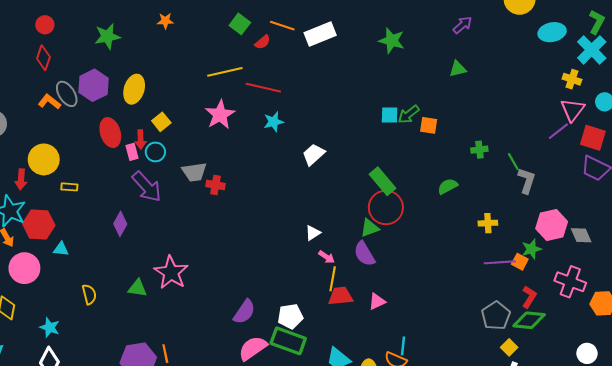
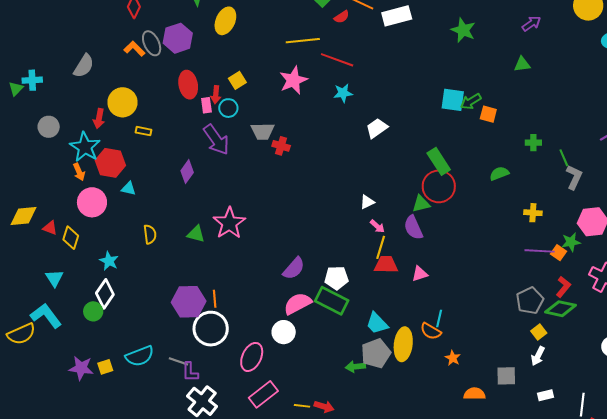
yellow ellipse: (134, 89) -> (225, 21), moved
cyan square: (390, 115) -> (453, 100), size x1.4

